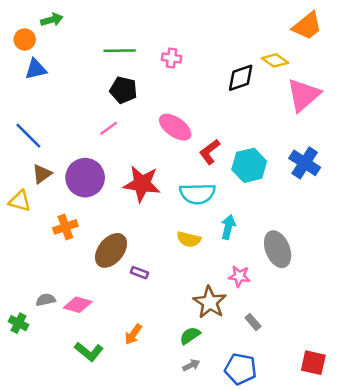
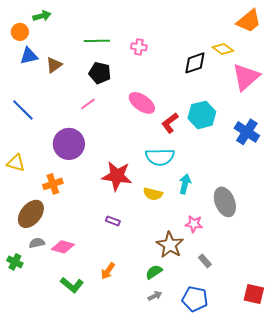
cyan hexagon: (249, 165) -> (202, 115), moved
brown triangle: (42, 174) -> (54, 65), moved
red star: (142, 184) -> (117, 176), moved
brown ellipse: (111, 250) -> (31, 214), moved

